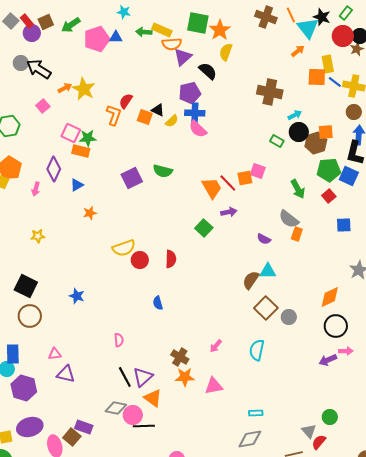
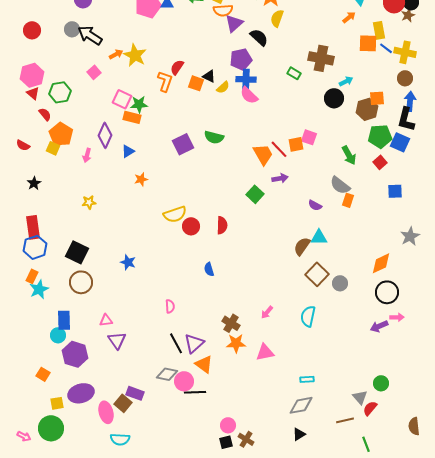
black circle: (299, 132) -> (334, 98), moved
green rectangle: (277, 141) -> (294, 73), moved
purple triangle: (66, 374) -> (117, 340), turned 42

